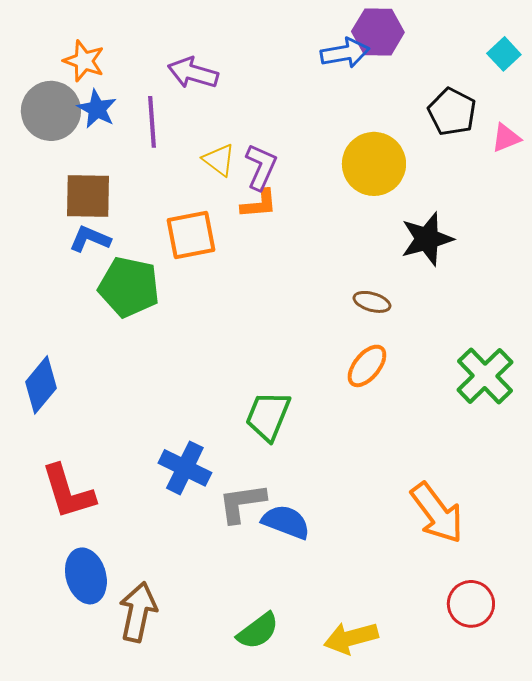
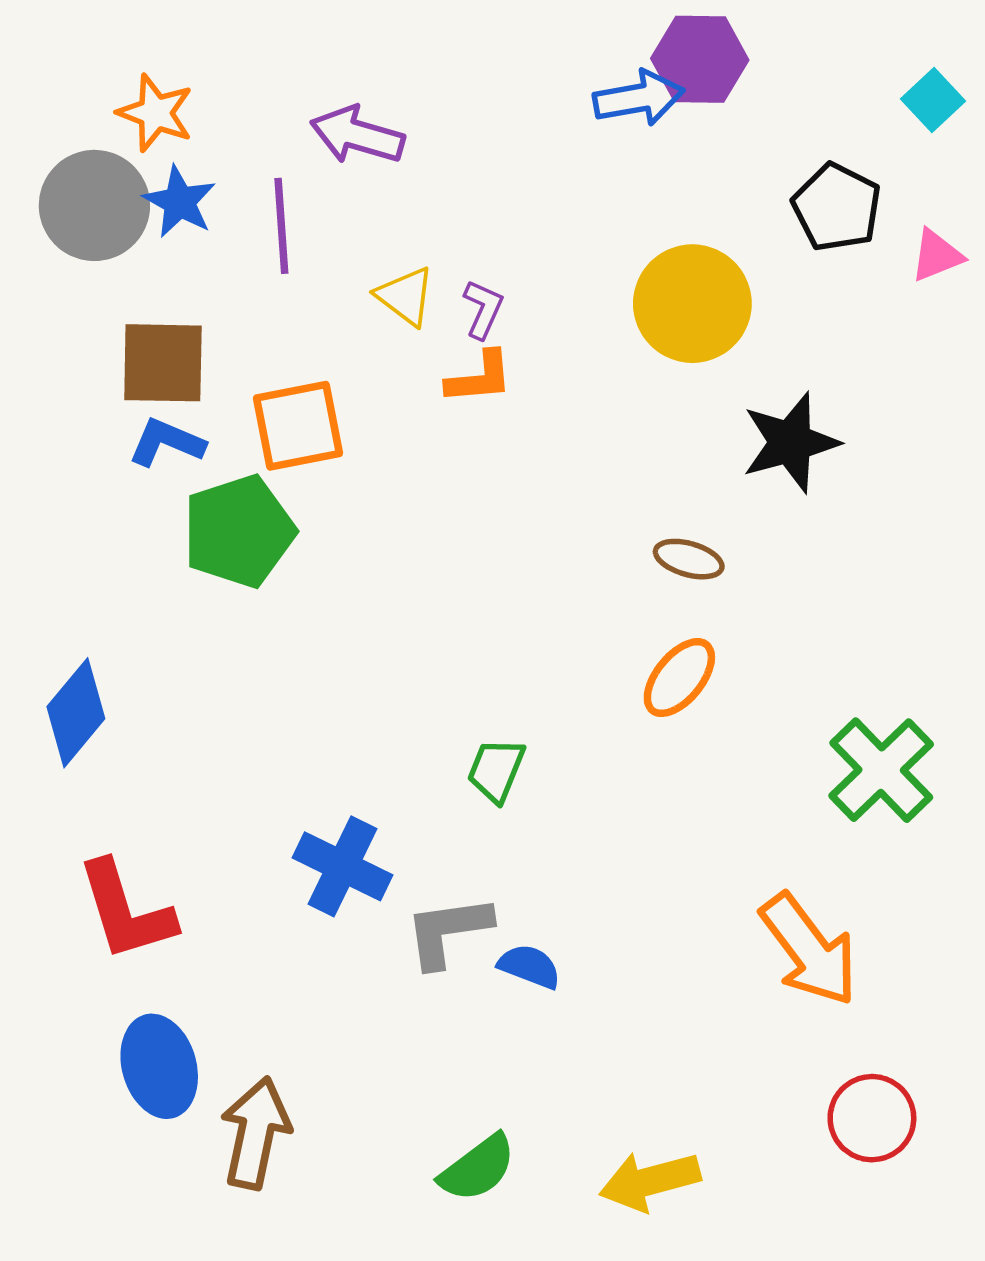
purple L-shape: (261, 167) -> (483, 309), size x0.7
orange square: (191, 235) -> (298, 426), moved
green pentagon: (129, 287) -> (239, 531), turned -30
green cross: (485, 376) -> (881, 770), moved
green trapezoid: (268, 416) -> (496, 770), size x0.7
blue semicircle: (286, 522) -> (529, 966), size x0.7

